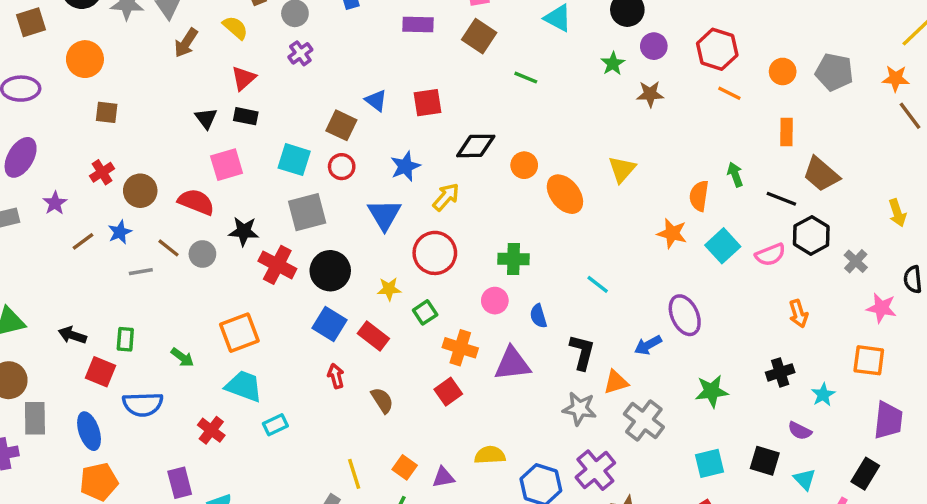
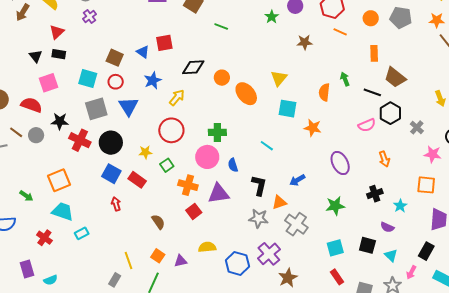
brown star: (650, 94) -> (305, 42), moved
blue triangle: (376, 100) -> (143, 52), moved
blue triangle: (384, 215) -> (128, 106), moved
orange star: (672, 233) -> (313, 128), moved
cyan square: (723, 246) -> (288, 109), moved, turned -36
pink circle: (495, 301) -> (207, 157), size x1.5
purple ellipse: (685, 315) -> (340, 163), moved
red square: (448, 392) -> (194, 211), moved
brown semicircle: (382, 400) -> (158, 222), moved

